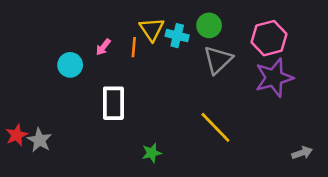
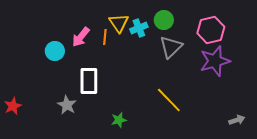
cyan cross: (177, 36) -> (139, 28), turned -36
pink arrow: (103, 47) -> (81, 37), size x1.5
gray star: (40, 140) -> (67, 105), moved

